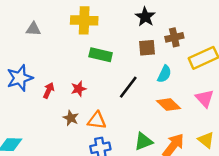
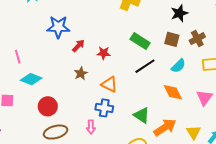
brown cross: (174, 37) -> (197, 39), turned -35
green rectangle: (101, 55) -> (140, 41), moved
brown star: (71, 118) -> (81, 73), moved
green triangle: (143, 141) -> (142, 115), turned 36

